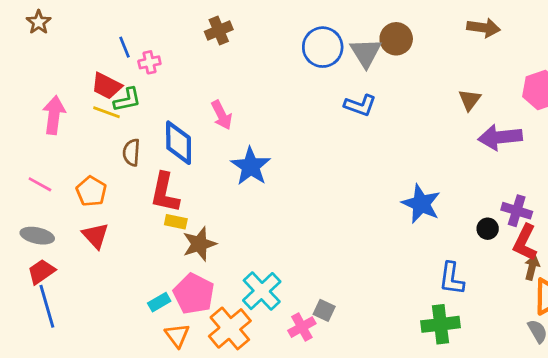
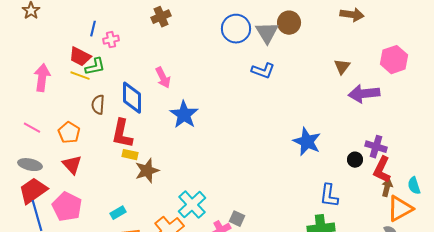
blue line: (125, 47) -> (93, 29), turned 35
red trapezoid: (41, 272) -> (33, 191), size x1.4
pink pentagon: (194, 294) -> (67, 207), moved

